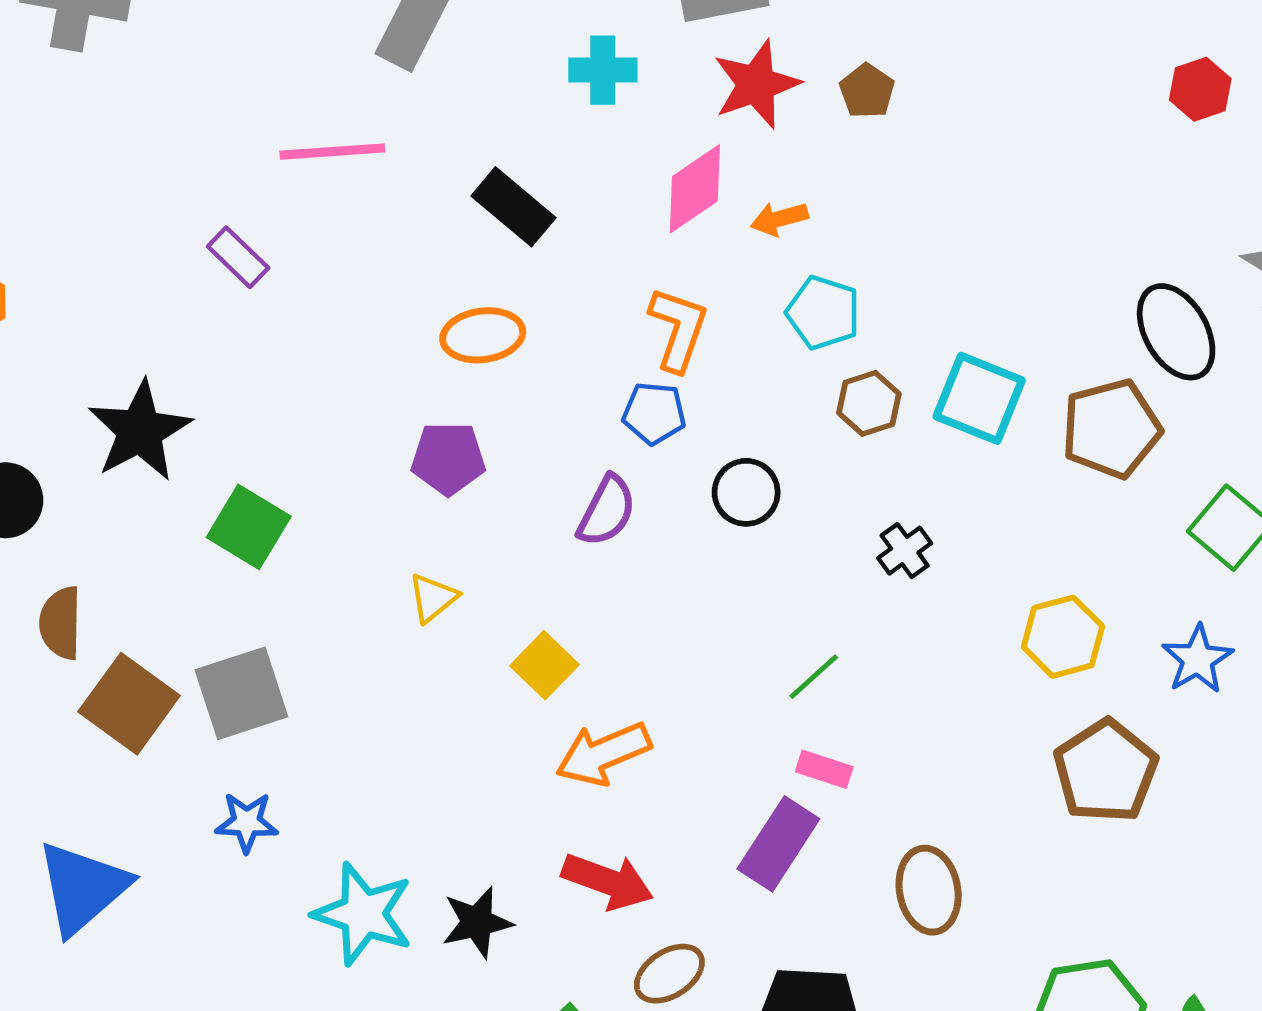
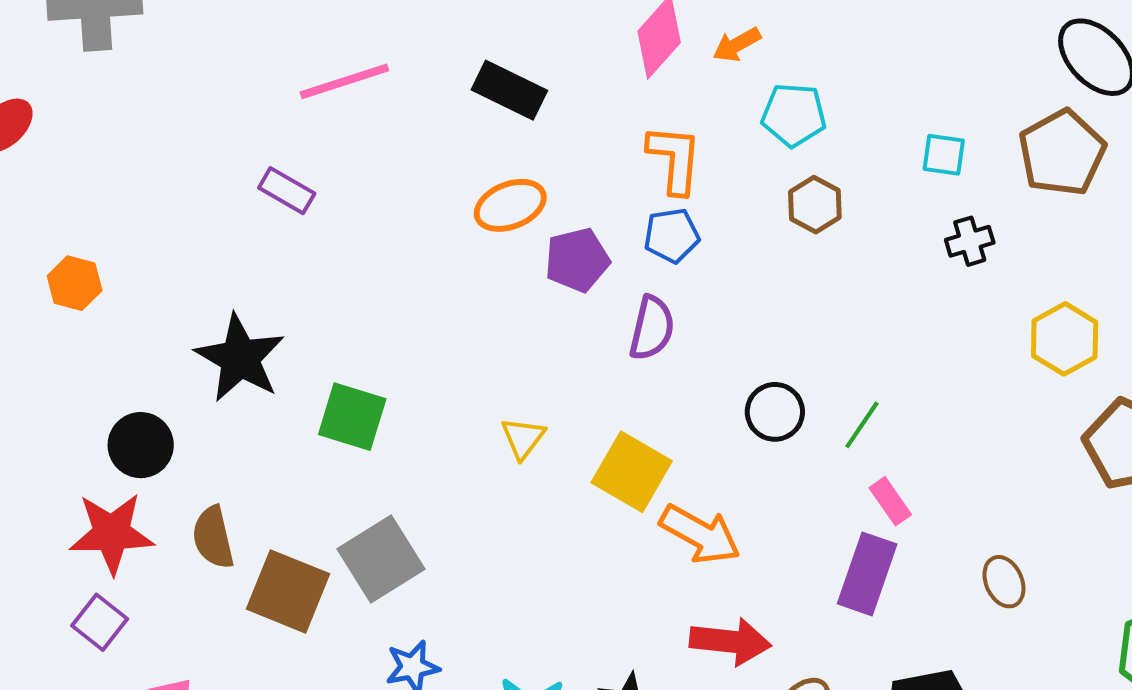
cyan square: (979, 398) -> (944, 155), size x0.6
brown hexagon: (869, 403) -> (815, 205), moved
purple pentagon: (448, 458) -> (577, 260), moved
black circle: (746, 492) -> (775, 412), moved
black cross: (905, 551) -> (970, 241), moved, turned 33
yellow square: (544, 665) -> (632, 472), size x1.4
orange arrow: (603, 754) -> (700, 534), turned -114
pink rectangle: (824, 769) -> (890, 501), turned 51
brown ellipse: (929, 890) -> (1004, 582), size x0.7

